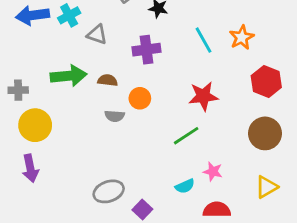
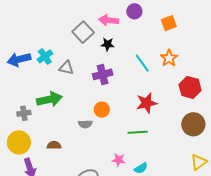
brown semicircle: (108, 80) -> (54, 145), moved
gray cross: (18, 90) -> (24, 113), moved
yellow circle: (35, 125) -> (19, 142), moved
green line: (186, 136) -> (138, 132), turned 36
pink star: (213, 171) -> (119, 160), moved

